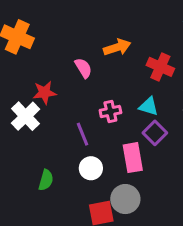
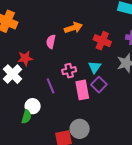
pink semicircle: (83, 68) -> (51, 42), turned -136
cyan triangle: (149, 106) -> (95, 67), turned 48
pink rectangle: (133, 158) -> (82, 90), moved
white circle: (91, 168) -> (33, 106), moved

